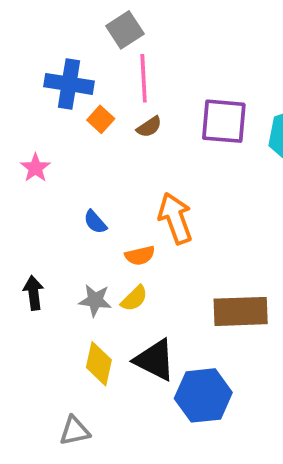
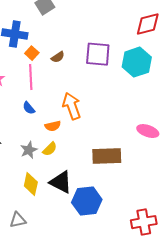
pink line: (144, 78) -> (31, 77), moved
gray star: (95, 300) -> (29, 150), turned -30

